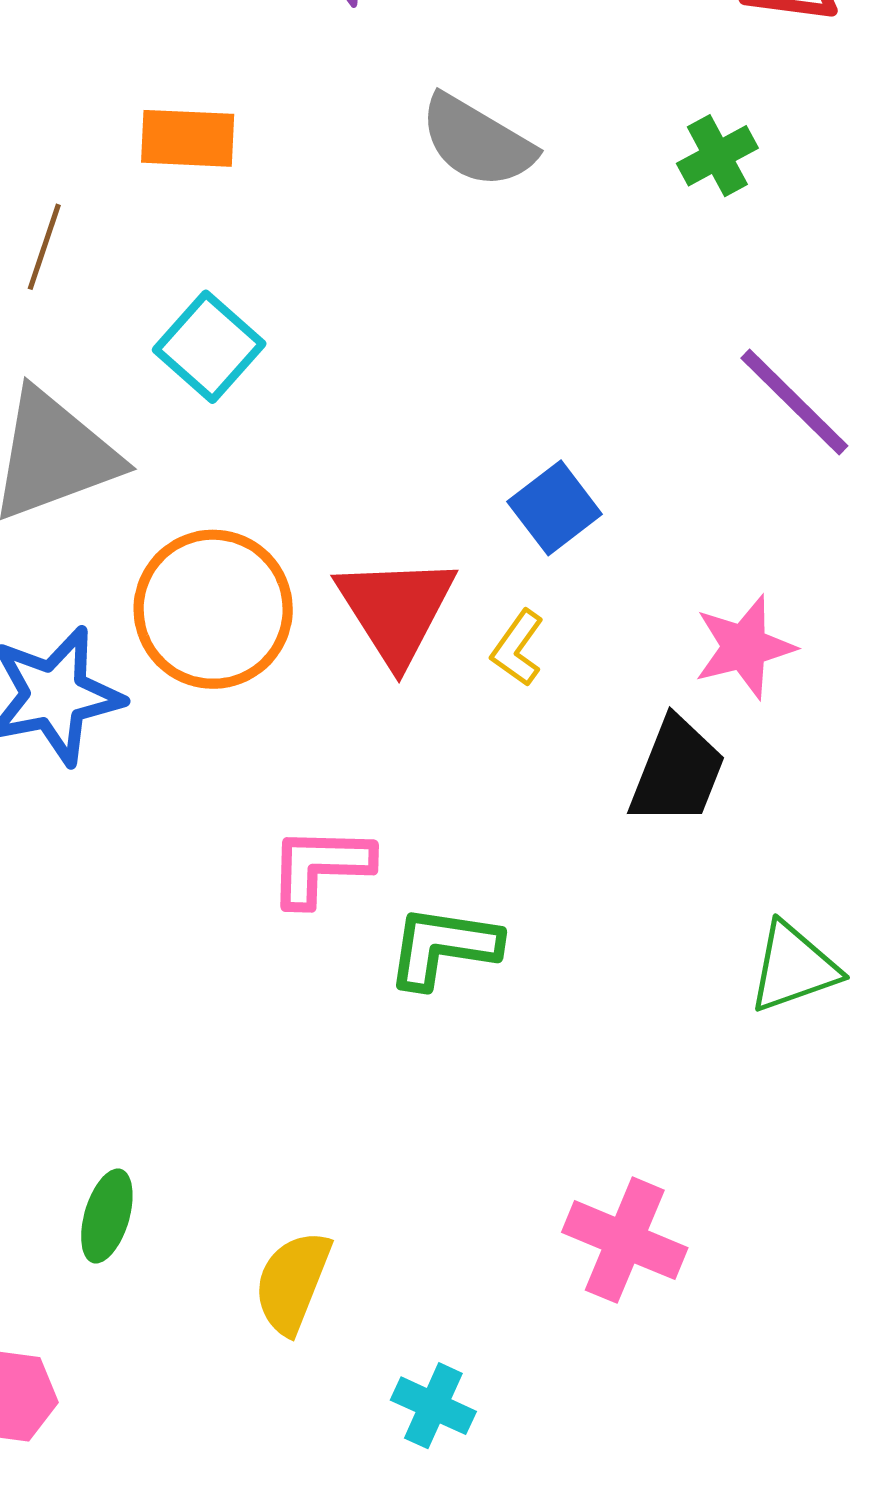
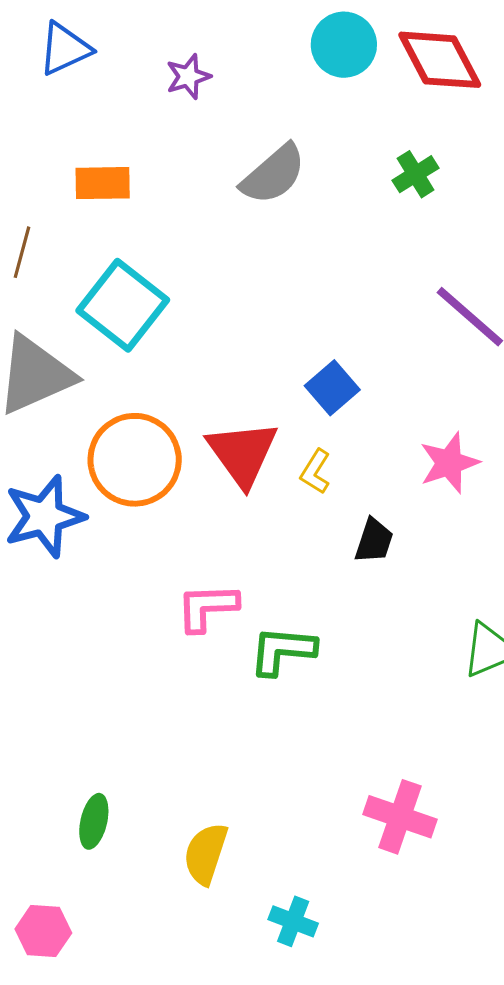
gray semicircle: (477, 141) -> (273, 174), turned -68
cyan square: (209, 347) -> (123, 305), size x1.4
black trapezoid: (677, 772) -> (374, 541), moved, size x0.7

